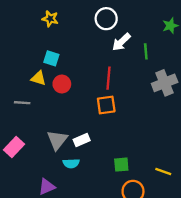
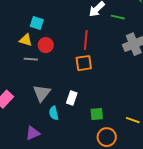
green line: (146, 51) -> (118, 17), turned -72
gray line: (22, 103) -> (31, 59), moved
white rectangle: (82, 140) -> (72, 98), moved, turned -48
cyan semicircle: (71, 163) -> (54, 113), turned 80

